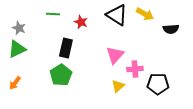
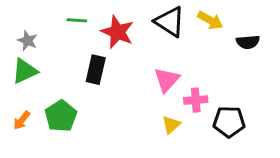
red star: (81, 22) -> (117, 32), size x1.6
green pentagon: (61, 75) -> (61, 116), moved

